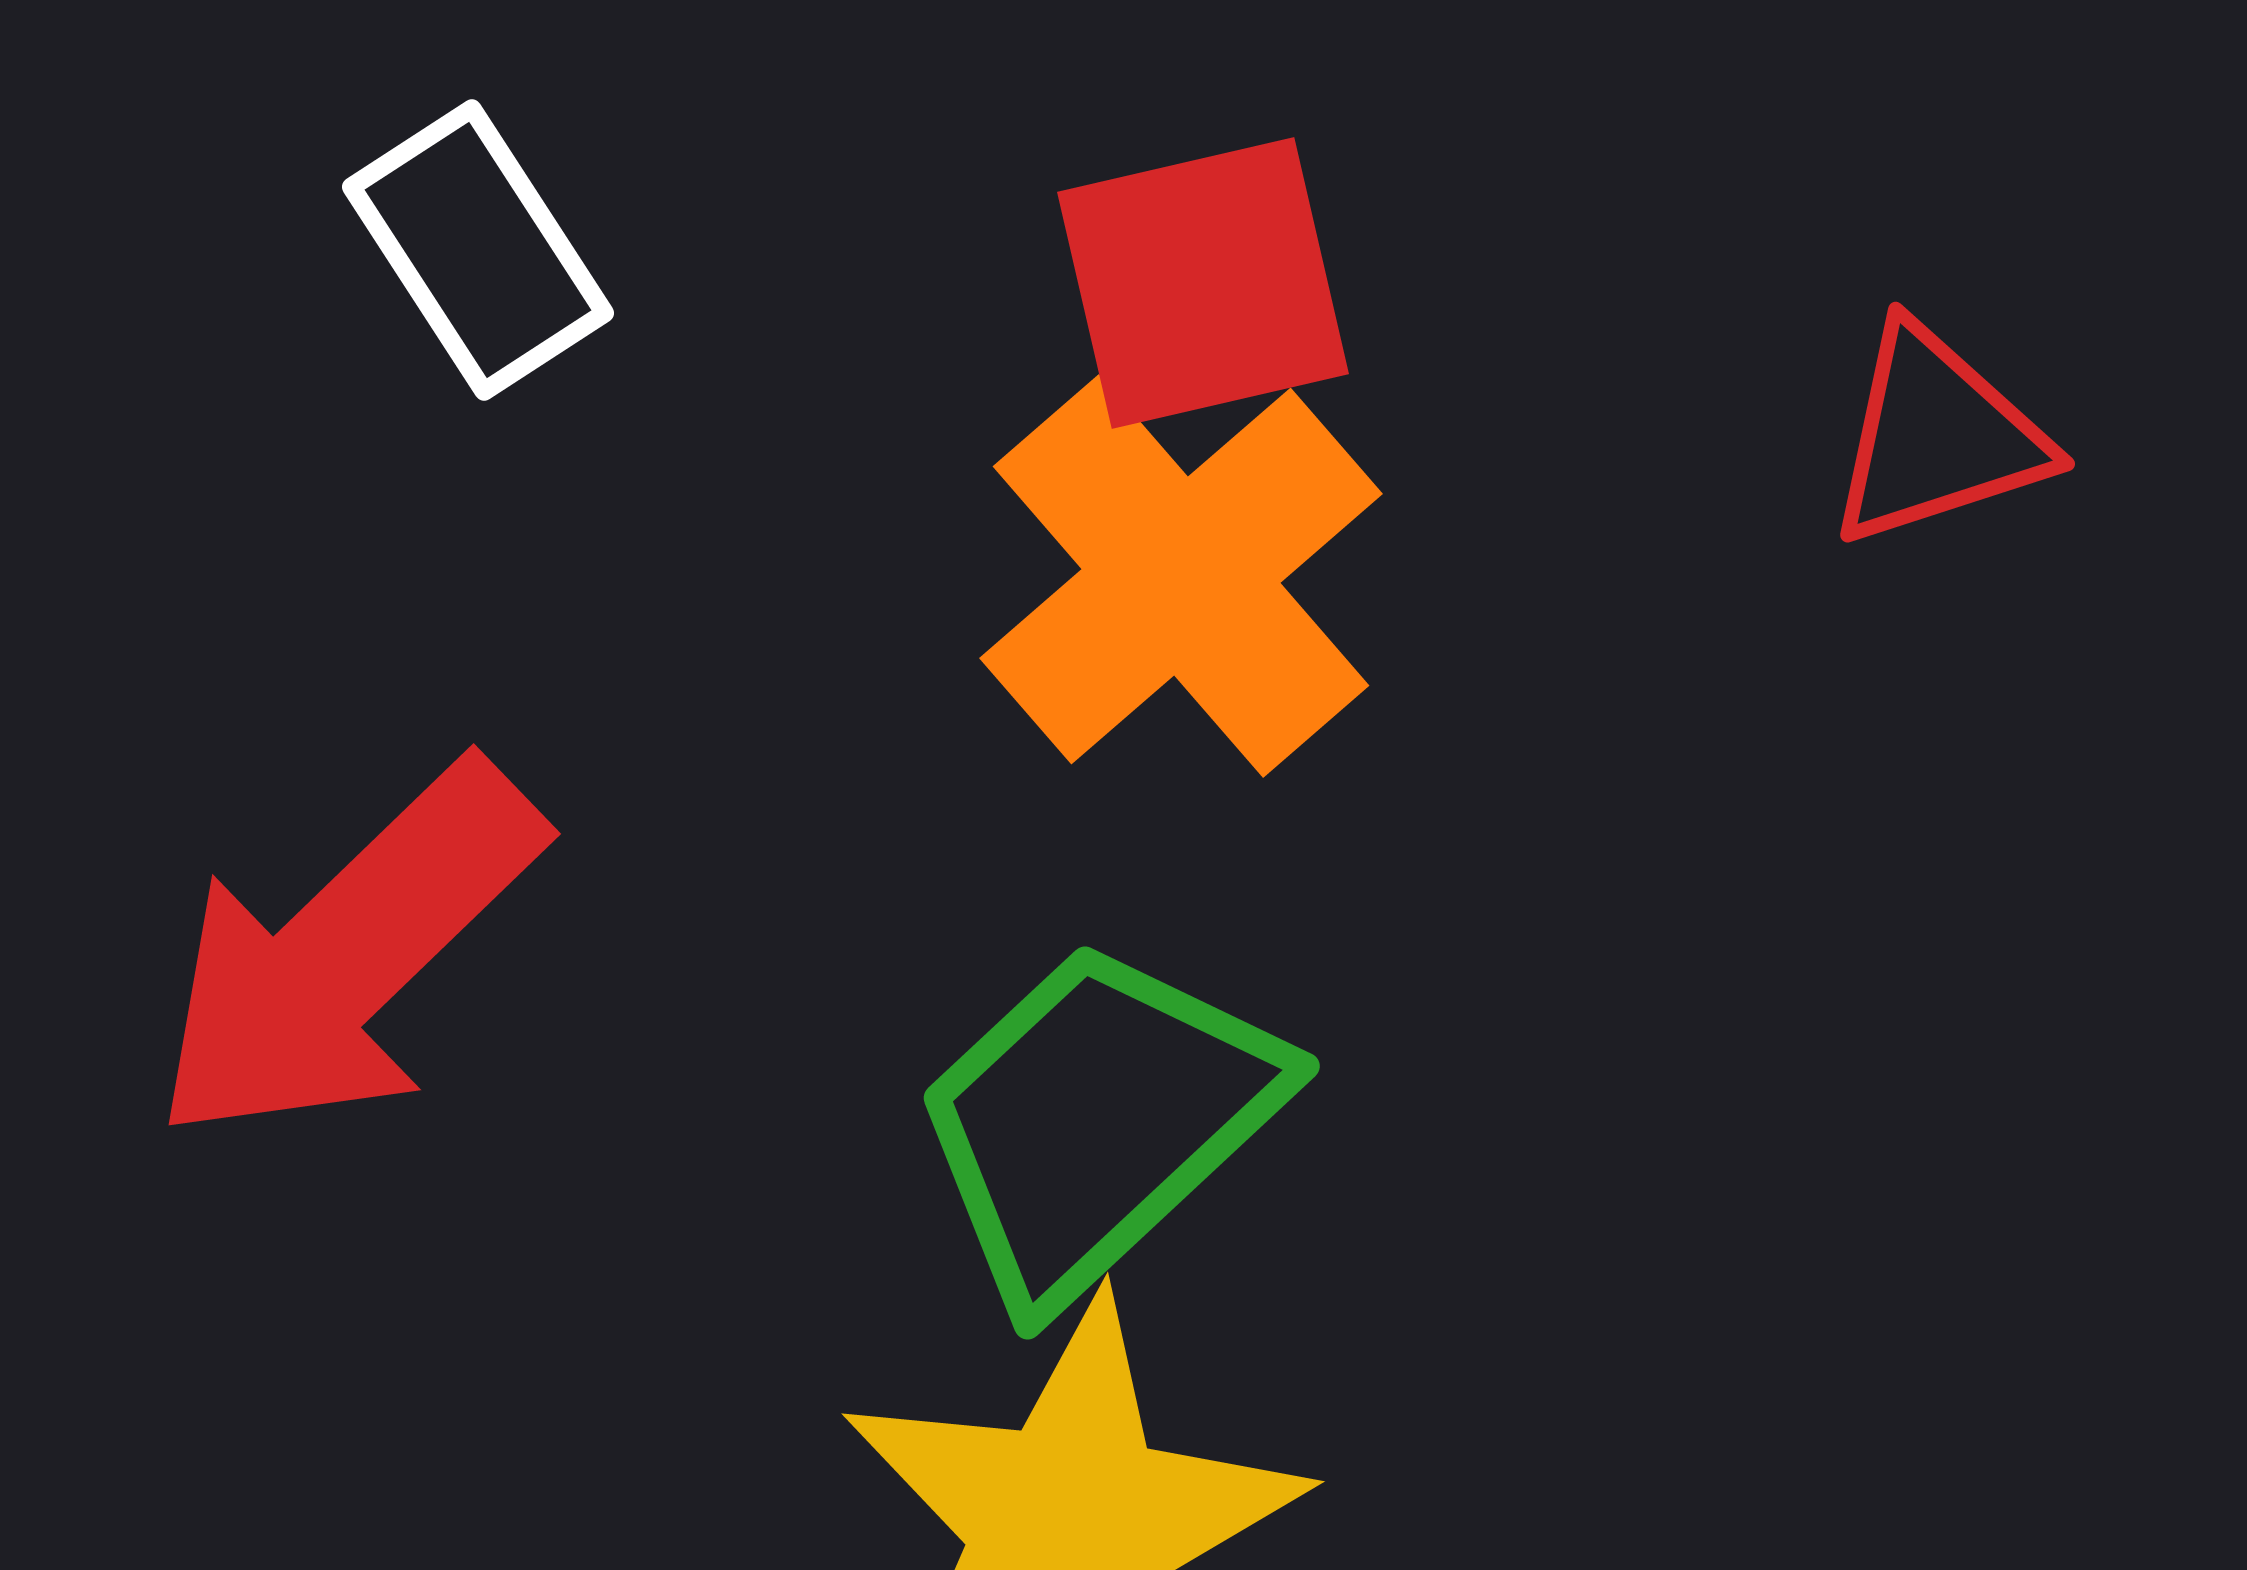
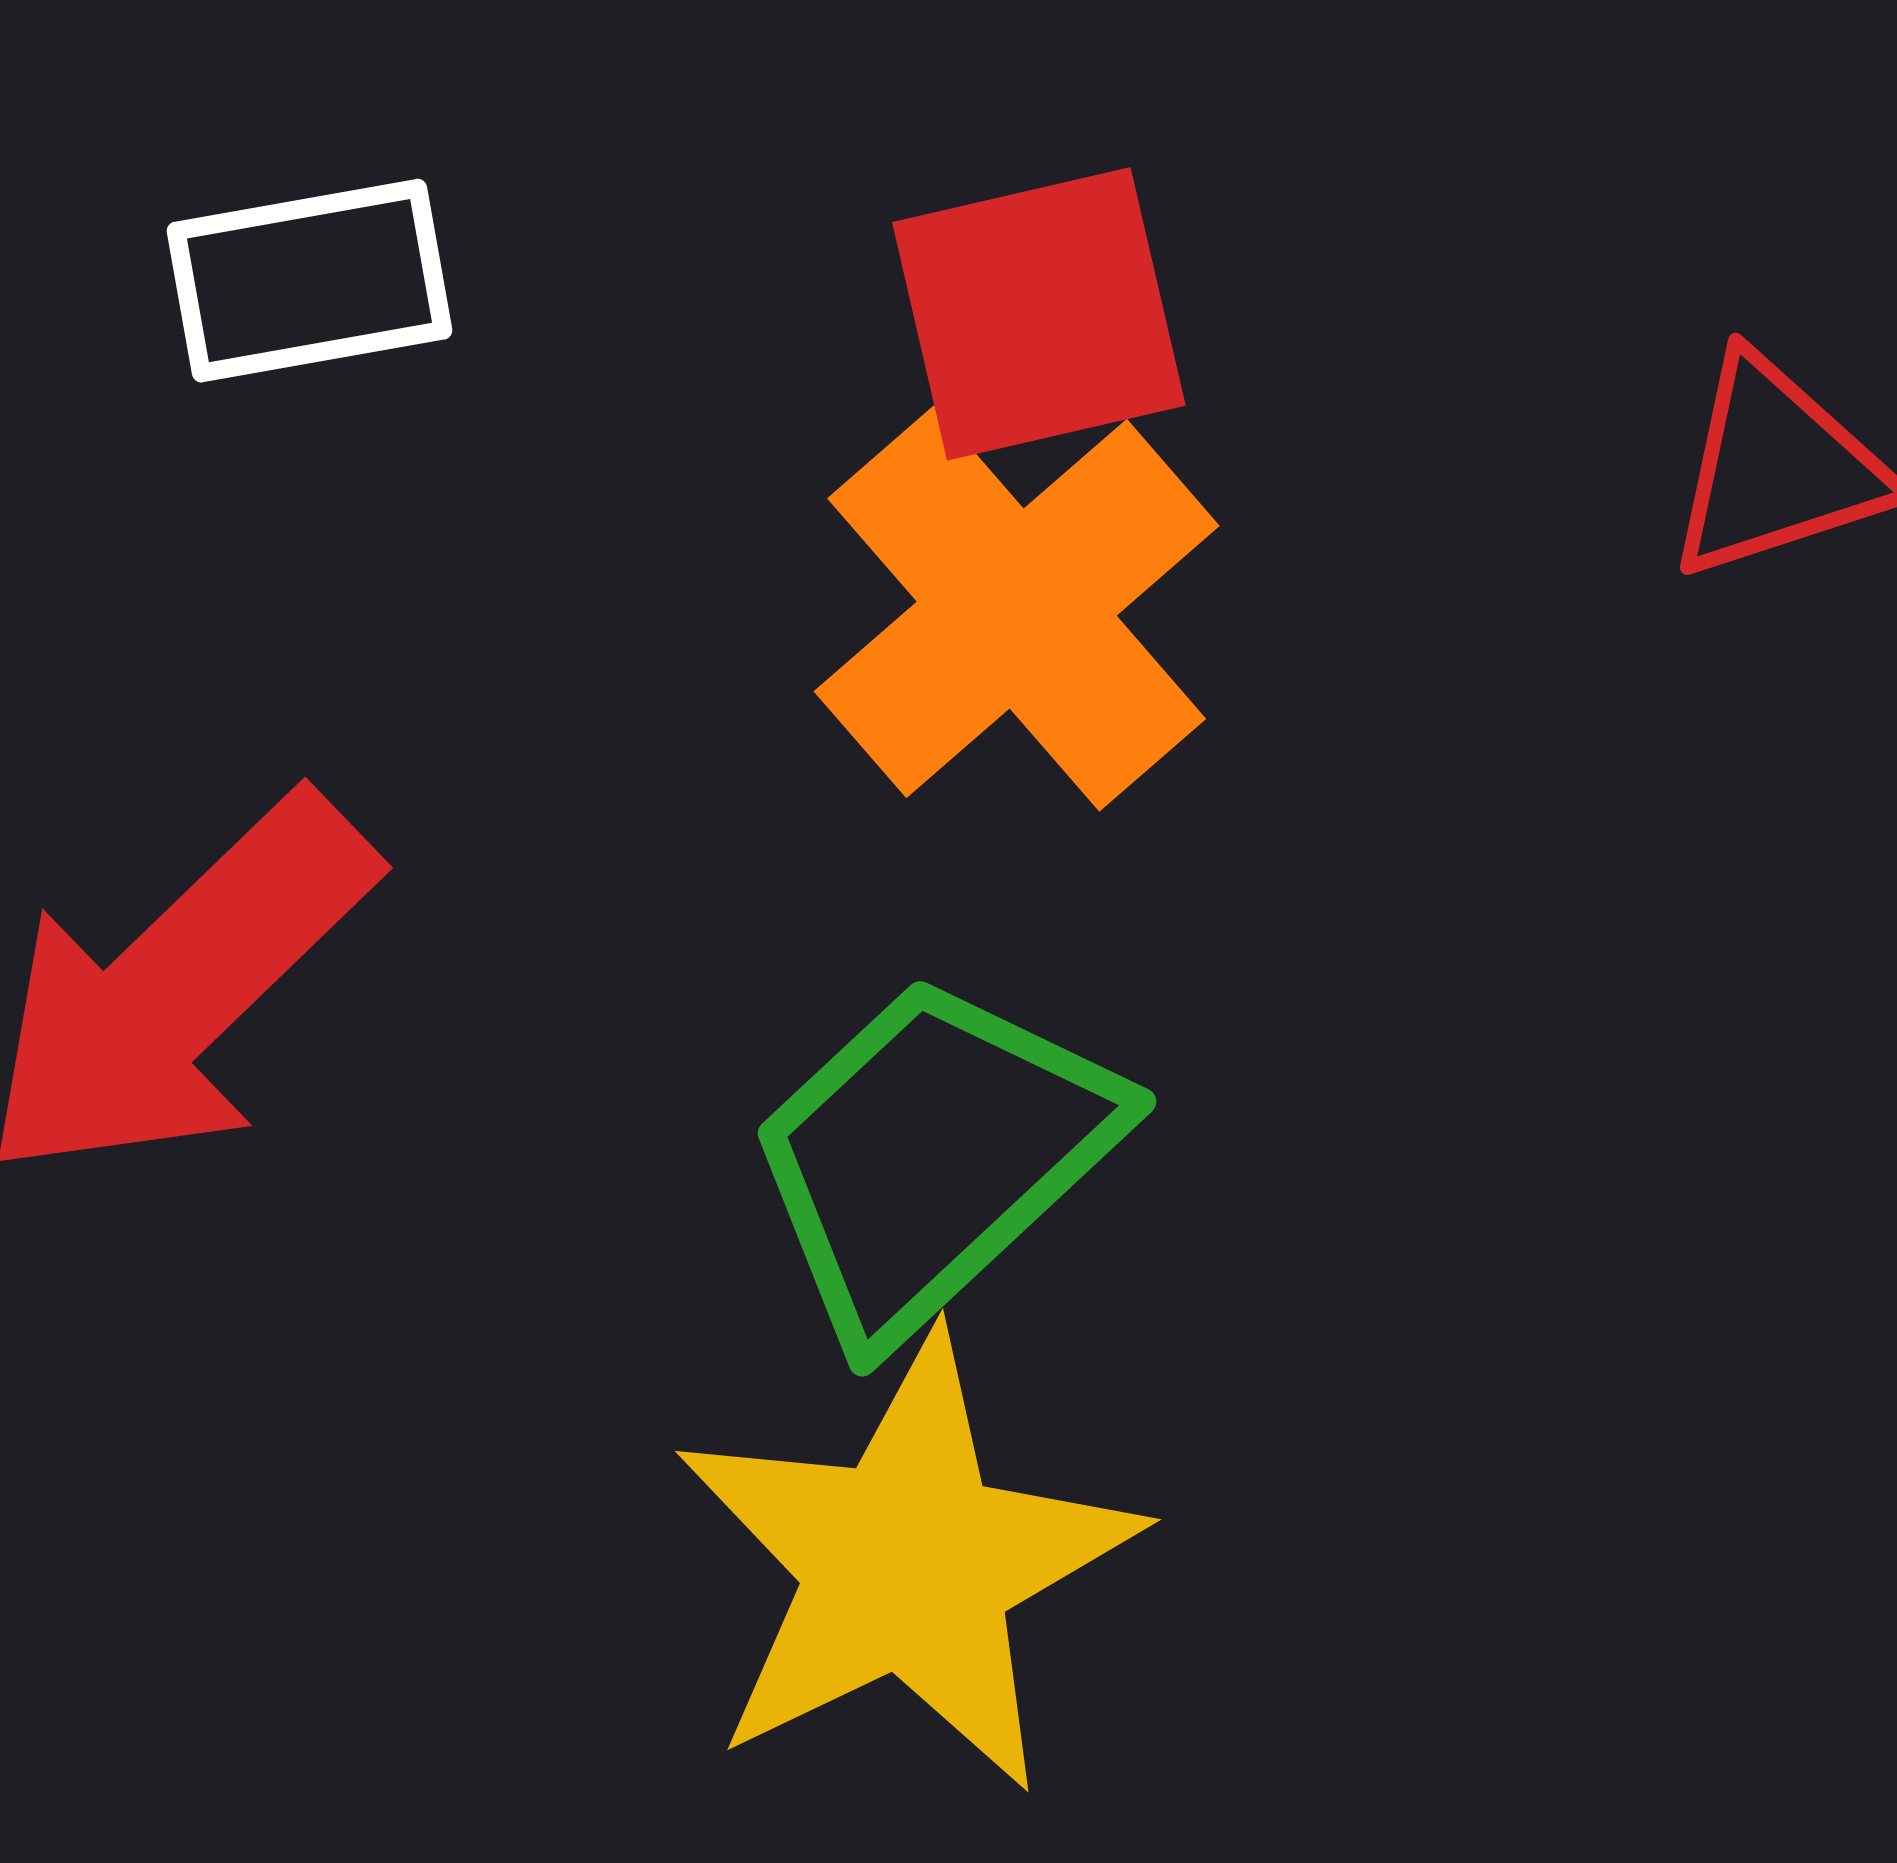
white rectangle: (478, 250) -> (310, 281), turned -67

